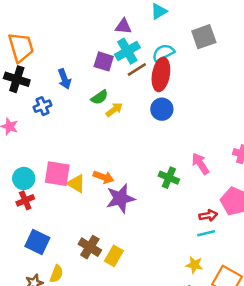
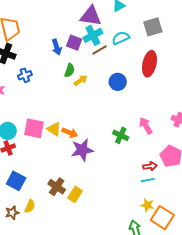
purple triangle: (123, 26) -> (91, 16), size x1.6
red ellipse: (161, 74) -> (149, 64), moved
blue arrow: (64, 79) -> (57, 47), moved
green semicircle: (99, 97) -> (70, 70), turned -40
yellow triangle: (76, 184) -> (54, 129), moved
yellow star: (194, 265) -> (147, 205), moved

